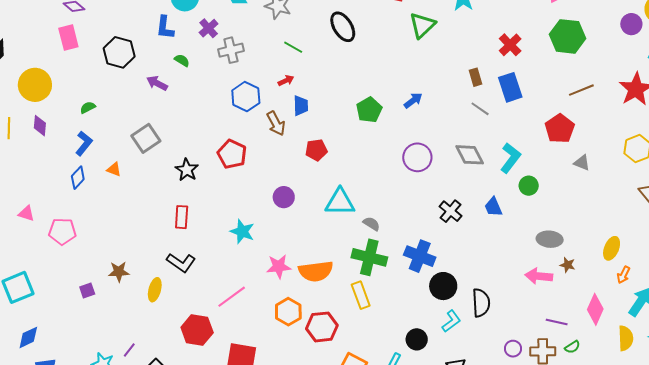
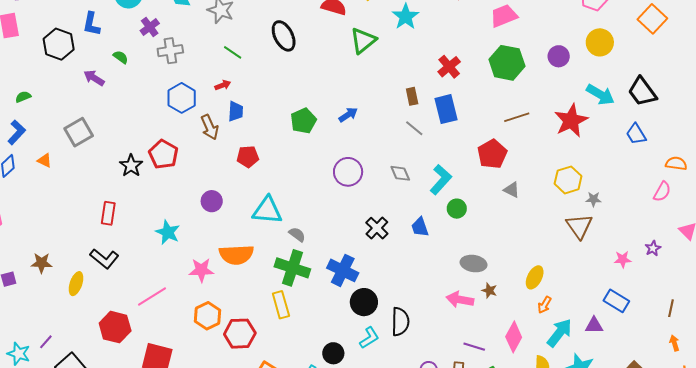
purple circle: (631, 24) -> (559, 56), moved
blue L-shape: (165, 27) -> (91, 24), moved
gray diamond: (470, 155) -> (400, 173), size x0.7
black star: (187, 170) -> (131, 166), moved
orange semicircle: (316, 271) -> (236, 255), moved

